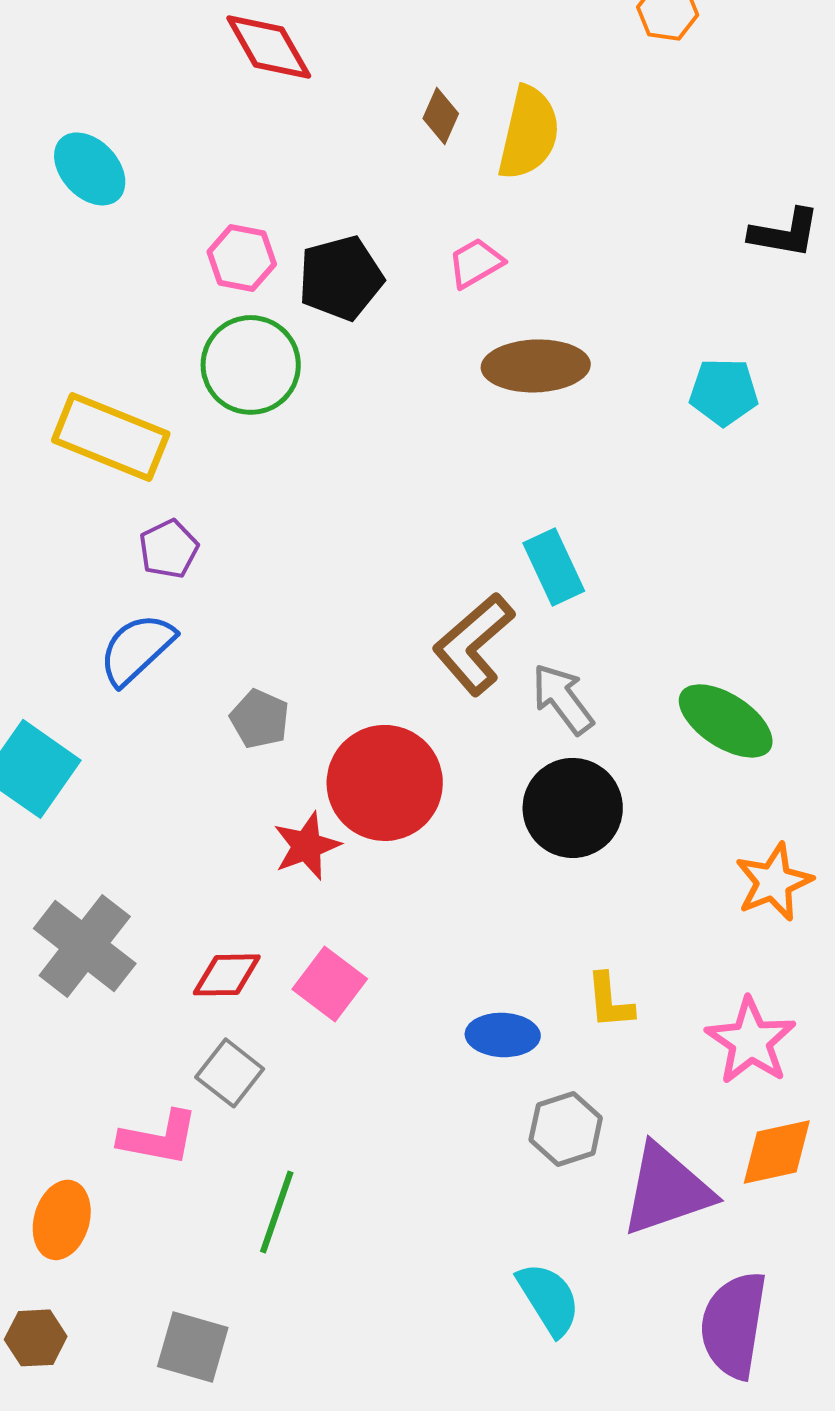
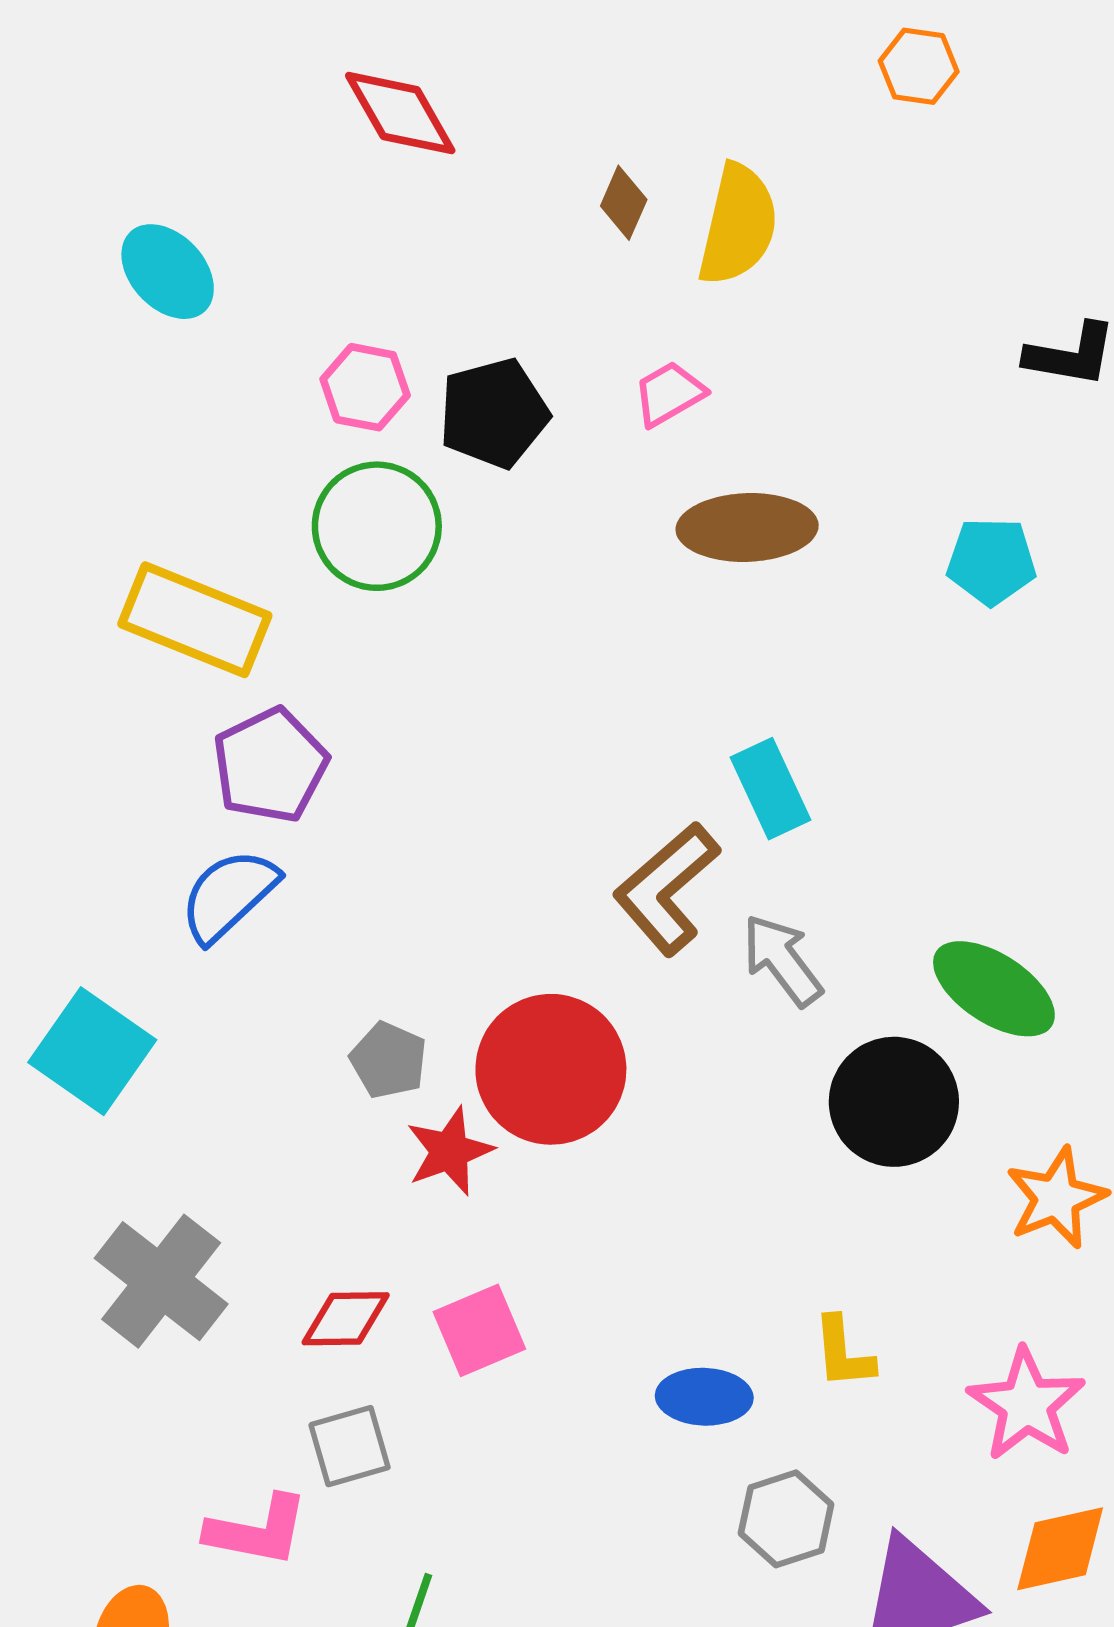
purple pentagon: (169, 549) -> (270, 765), size x1.5
gray pentagon: (260, 719) -> (388, 1060), moved
black circle: (573, 808) -> (894, 1102), moved
pink square: (330, 984) -> (479, 1330), turned 30
gray square: (230, 1073) -> (350, 1446), turned 36

